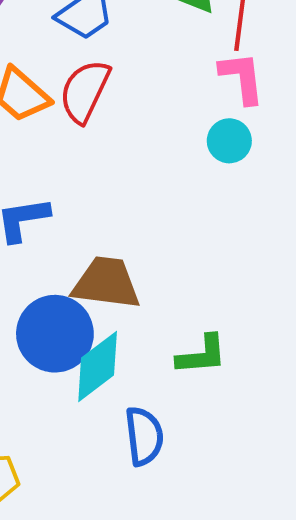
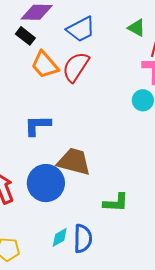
cyan diamond: (98, 367) -> (60, 237), moved, size x0.6

